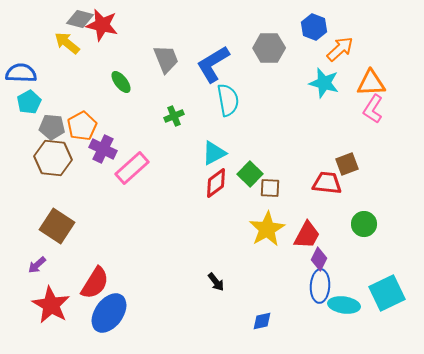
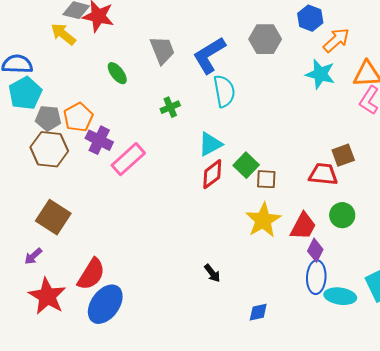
cyan pentagon: (29, 102) -> (25, 93), size x1.4
green circle: (364, 224) -> (342, 215), moved

